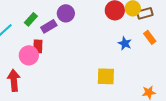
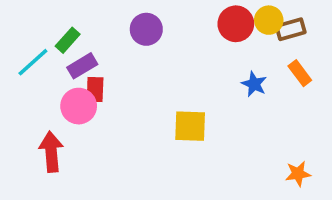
green rectangle: (31, 19) -> (68, 40), moved
purple rectangle: (49, 26) -> (82, 66), moved
yellow square: (106, 76) -> (190, 126), moved

